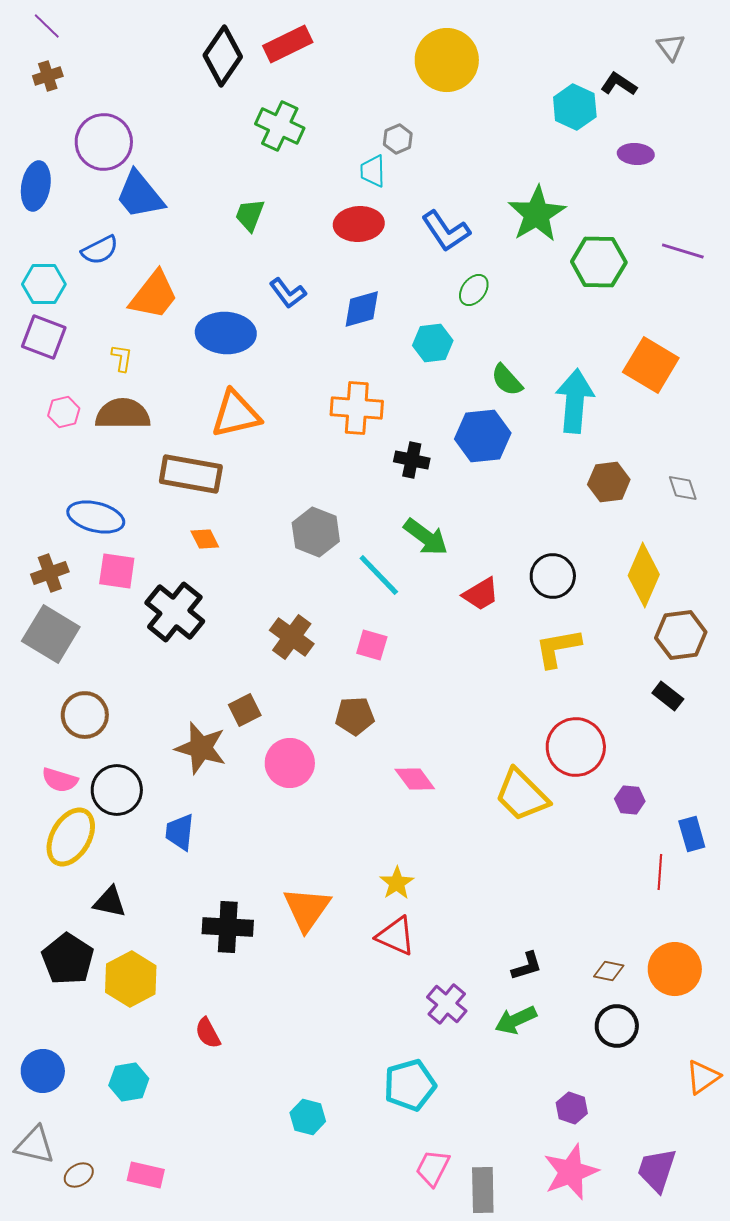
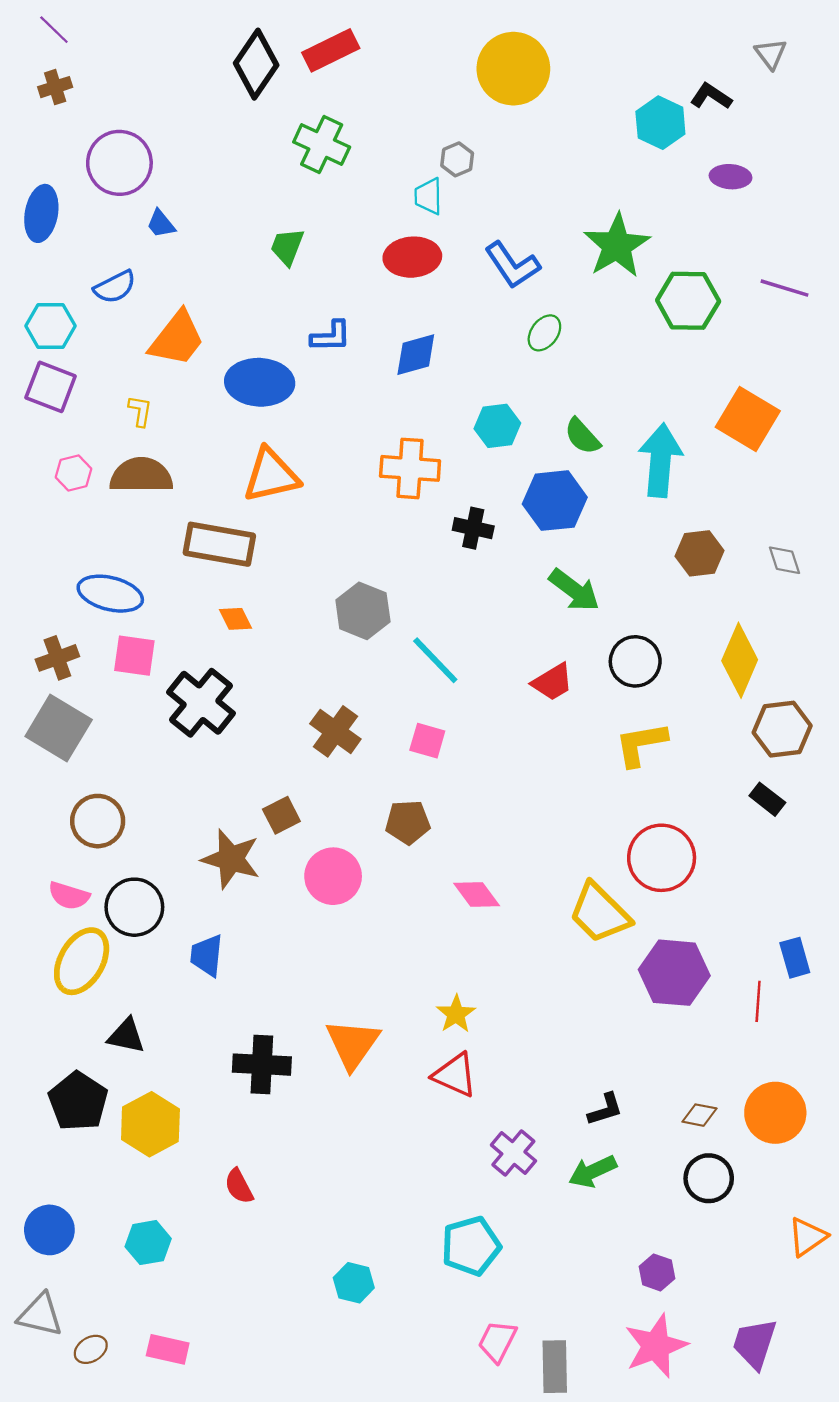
blue trapezoid: (140, 195) -> (161, 224), size x0.5
blue L-shape: (288, 293) -> (331, 336), turned -54
cyan hexagon: (433, 343) -> (497, 426), moved
green arrow: (426, 537) -> (574, 590), moved
purple hexagon: (630, 800) -> (674, 973), moved, size x2.0

